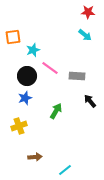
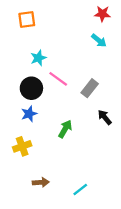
orange square: (13, 37) -> (27, 20), moved
gray rectangle: (77, 76) -> (90, 88), turned -56
cyan line: (65, 170) -> (80, 189), moved

